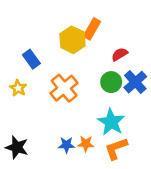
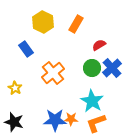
yellow hexagon: (72, 40) -> (43, 22), moved
yellow star: (18, 88) -> (15, 88), moved
blue star: (66, 145) -> (55, 120), size x1.6

